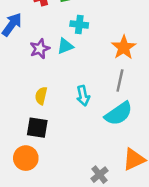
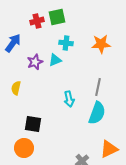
orange star: (124, 47) -> (101, 44), moved, turned 30
yellow semicircle: (41, 96) -> (16, 88), moved
cyan semicircle: (119, 114) -> (97, 113), turned -35

